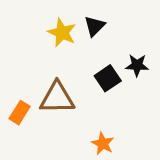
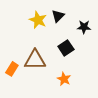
black star: (137, 65) -> (84, 27), moved
orange star: (103, 144) -> (64, 79), moved

